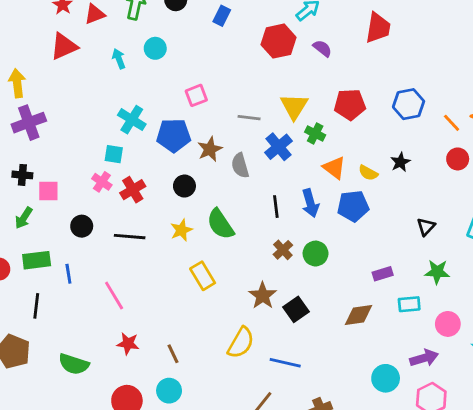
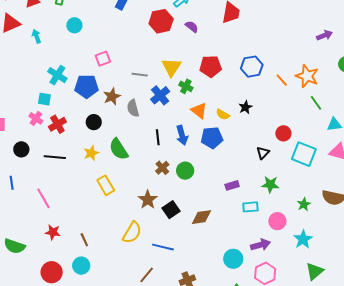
cyan arrow: (119, 59) -> (36, 36), moved
red circle: (458, 159) -> (283, 133), moved
brown diamond: (358, 315) -> (201, 217), moved

